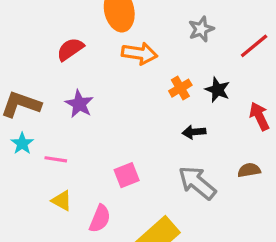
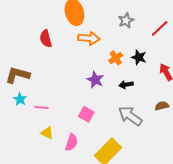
red semicircle: (70, 49) -> (46, 39), turned -66
purple star: (79, 104) -> (95, 80), moved
pink square: (127, 175) -> (86, 114), turned -35

